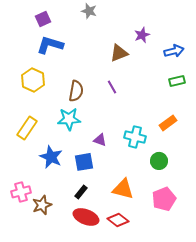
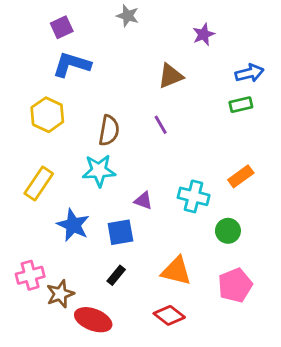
purple star: (142, 35) -> (204, 34), moved
green rectangle: (177, 81) -> (241, 105), moved
red ellipse: (86, 217) -> (93, 320), moved

